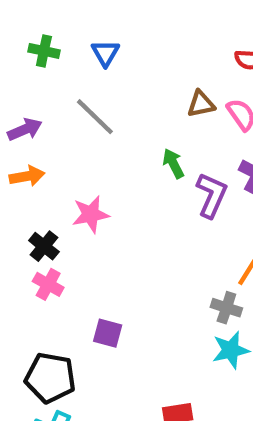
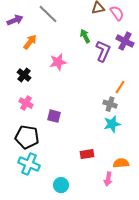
orange arrow: (27, 176) -> (30, 42), moved, turned -42
pink star: (91, 214) -> (58, 62), moved
pink cross: (48, 284) -> (26, 103), moved

